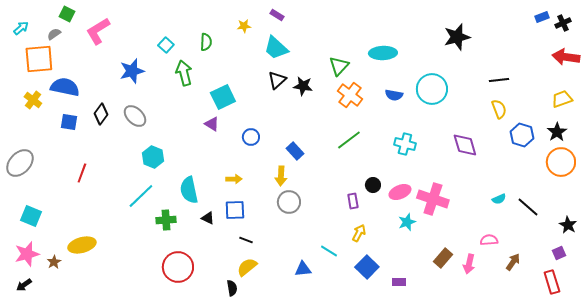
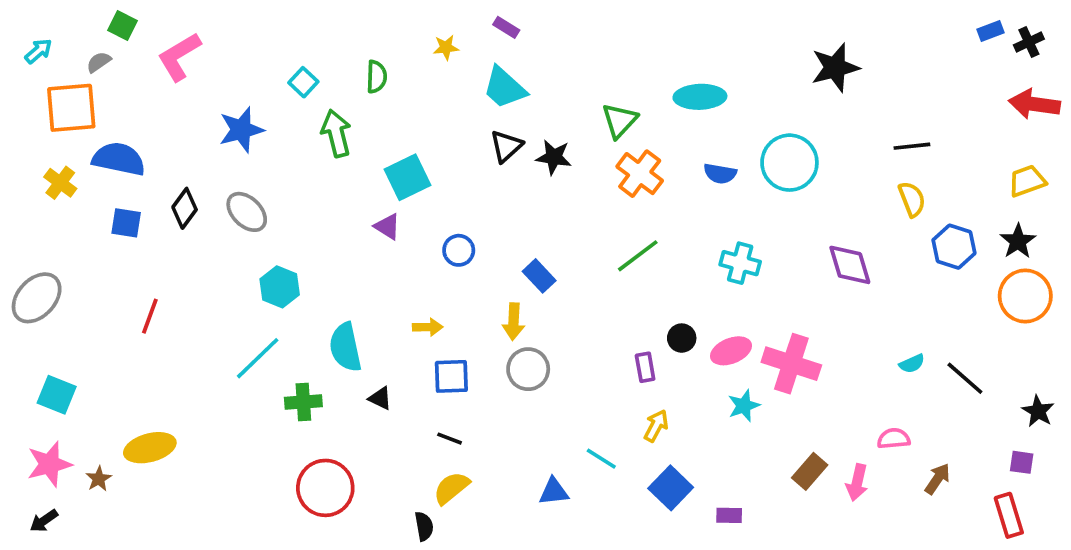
blue square: (235, 210) -> (451, 376), moved
purple square: (559, 253) -> (1022, 462), turned 32

